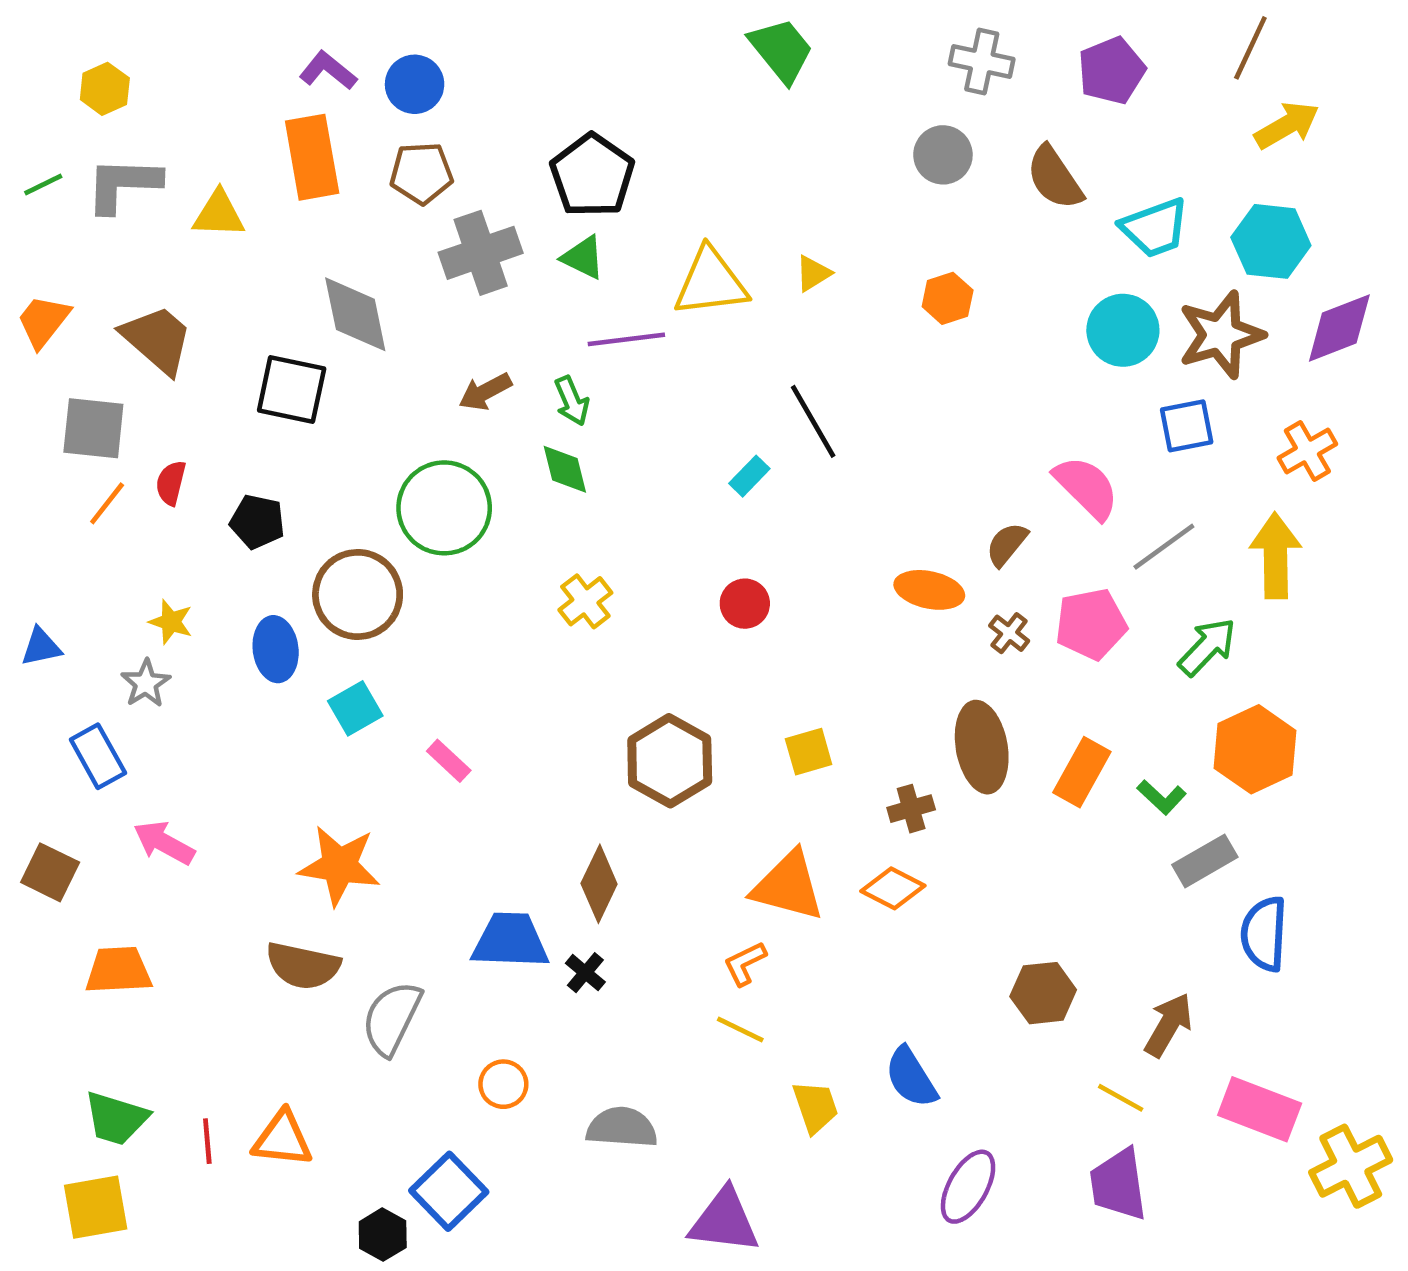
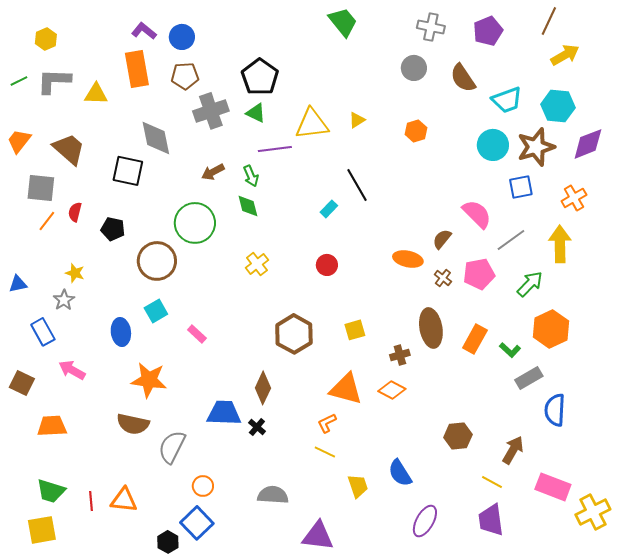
blue ellipse: (276, 649) -> (121, 332), moved
orange circle: (503, 1084) -> (203, 486), moved

